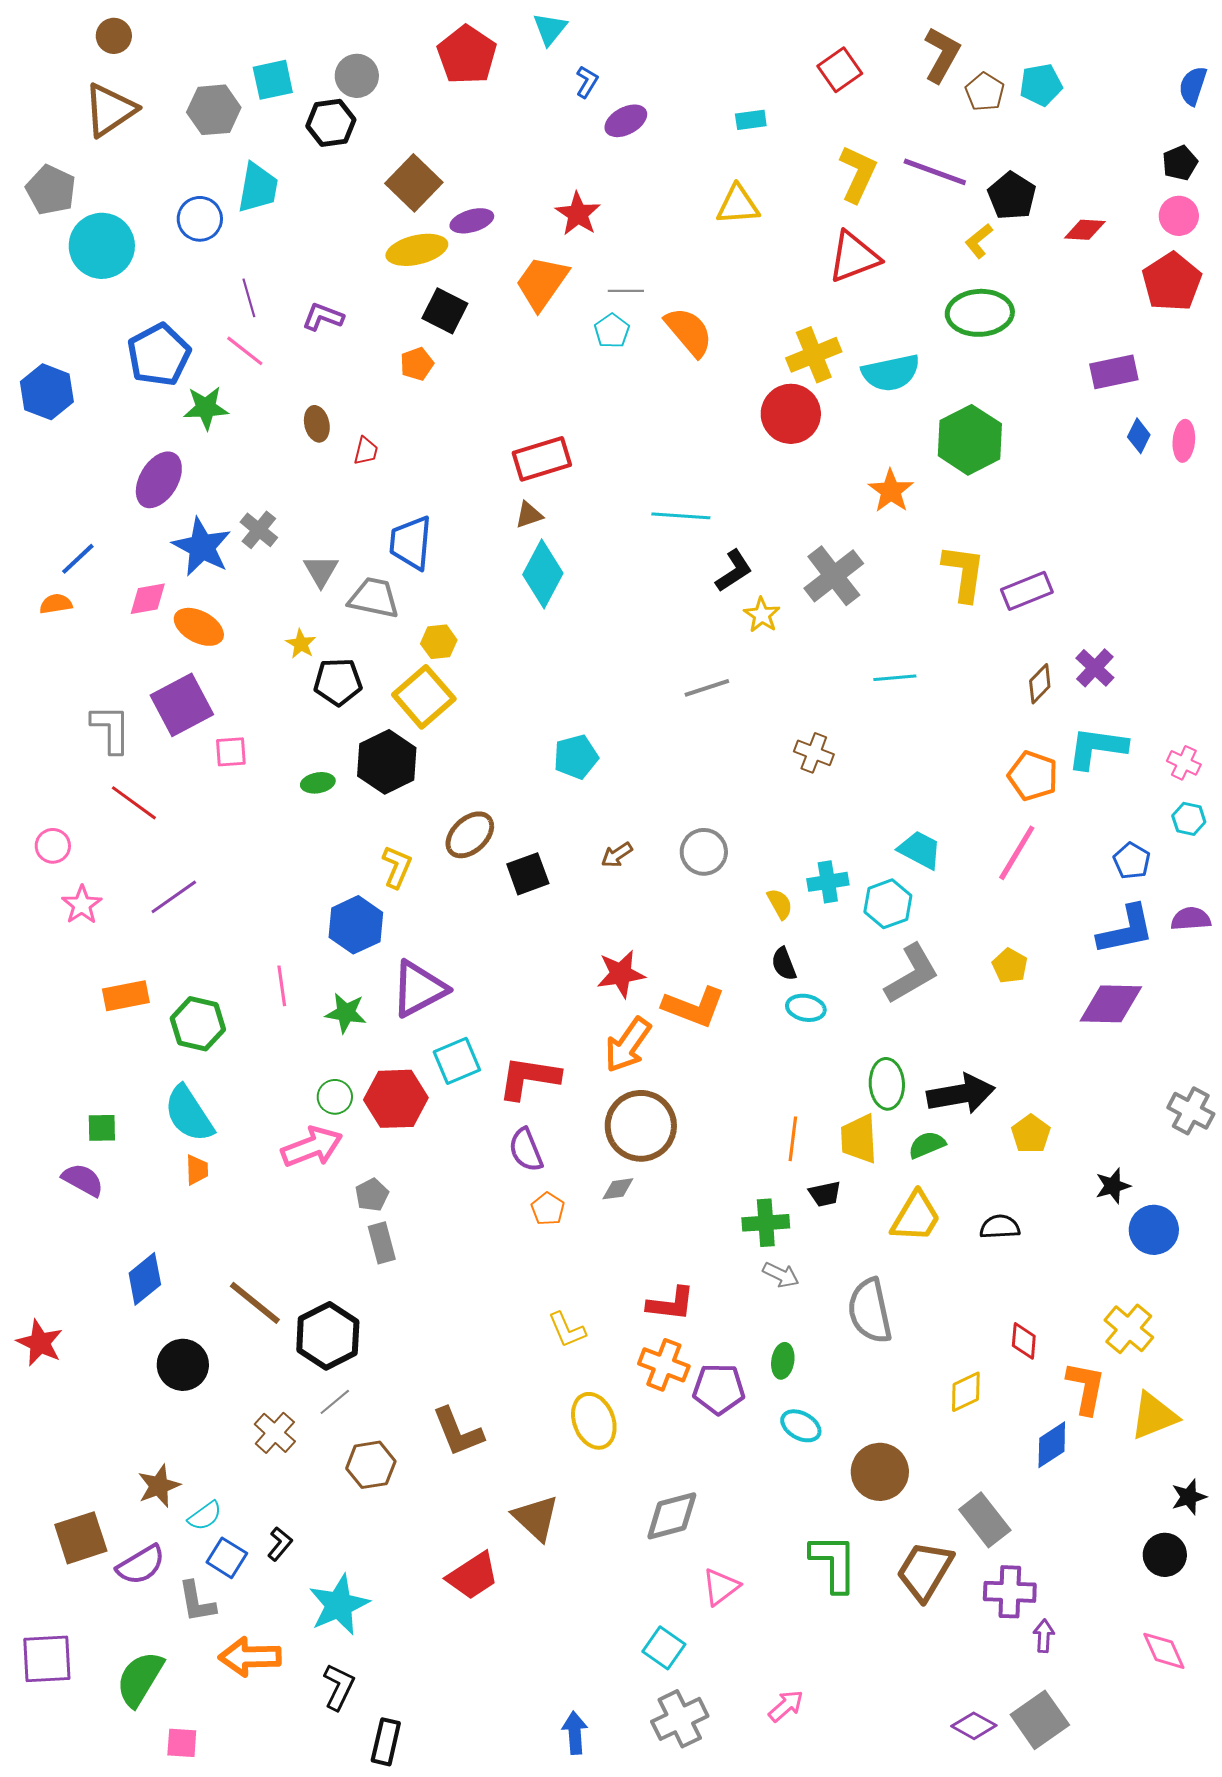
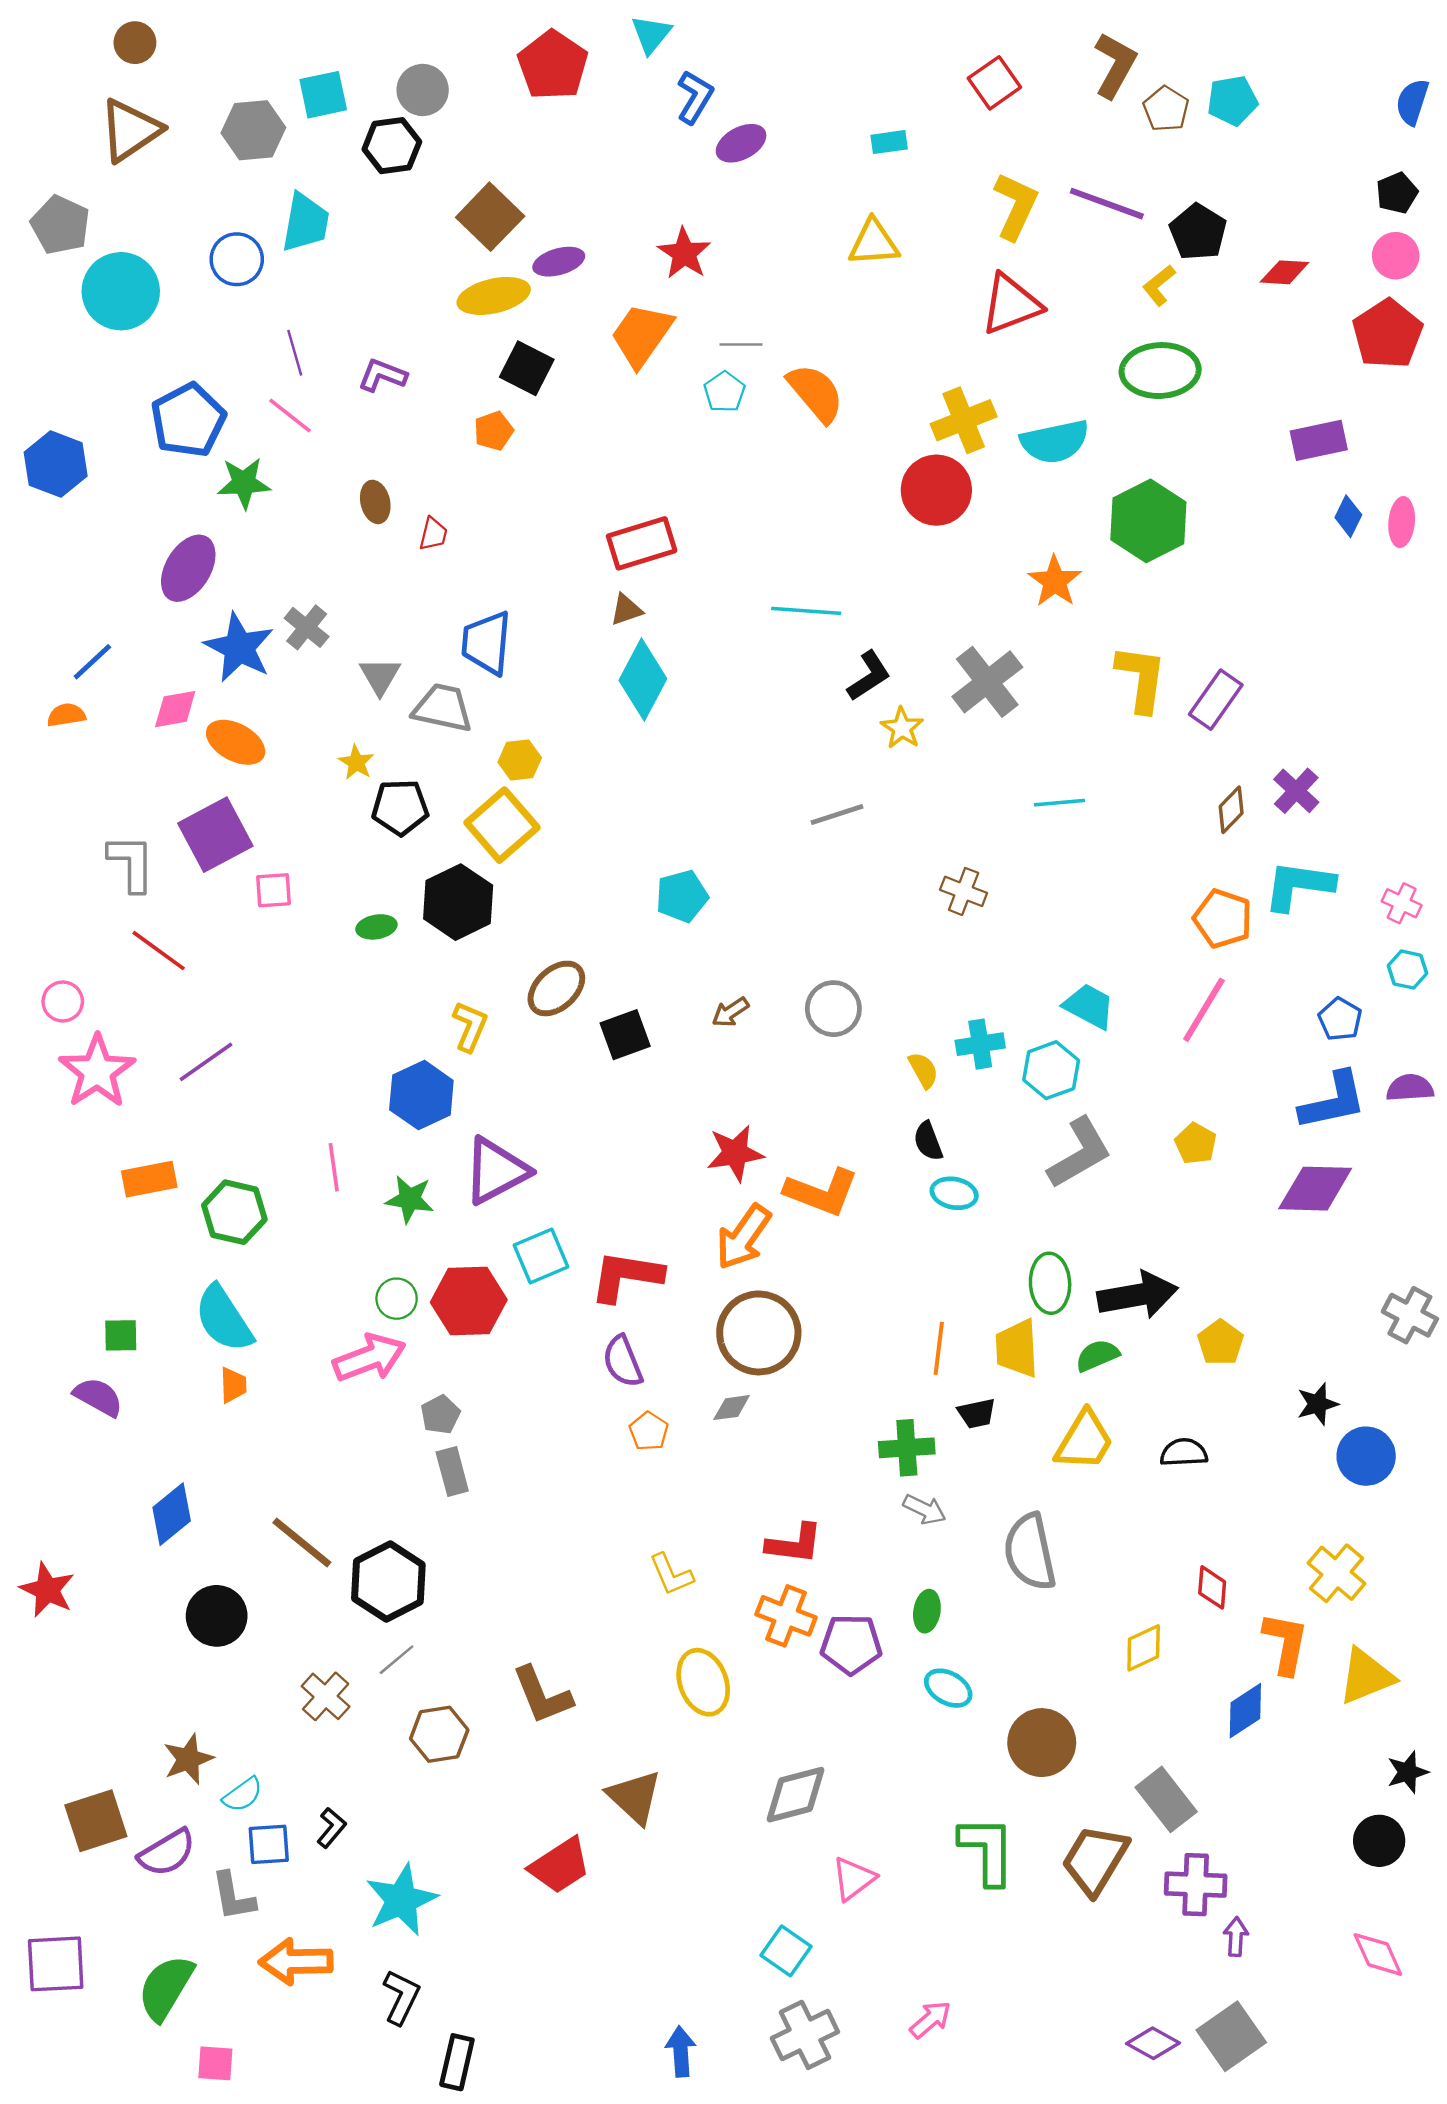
blue L-shape: (587, 82) -> (695, 97), size x1.4
purple rectangle: (1027, 591) -> (1216, 700), turned -33
pink star: (82, 905) -> (97, 1071), size x1.6
blue square: (227, 1558) -> (269, 1844), turned -36

